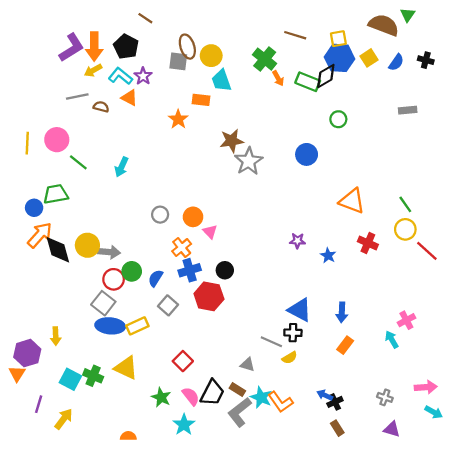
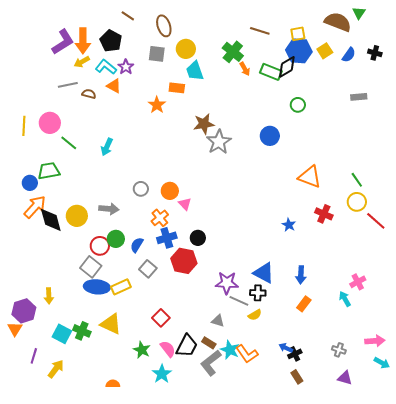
brown ellipse: (187, 47) -> (164, 26), moved
purple star: (297, 241) -> (227, 283), moved, size x1.6
gray arrow: (109, 252) -> (109, 209), moved

